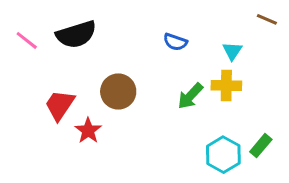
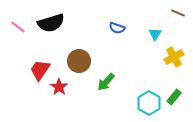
yellow cross: (226, 85) -> (174, 57), moved, turned -30
green arrow: (190, 96) -> (106, 82), moved

